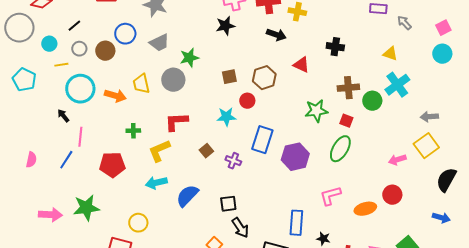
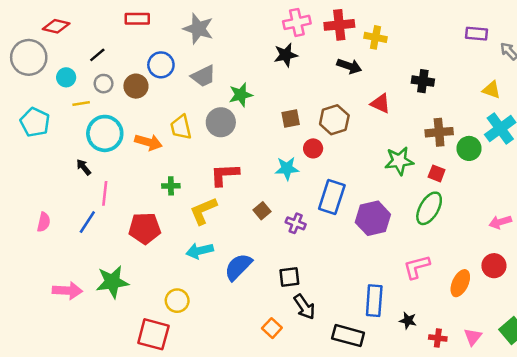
orange ellipse: (365, 209) -> (460, 283), turned -50

